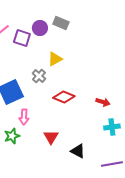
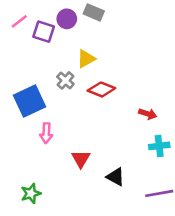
red diamond: (64, 97) -> (101, 89), moved
green star: (12, 136) -> (31, 193), moved

